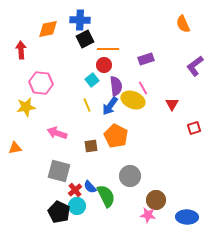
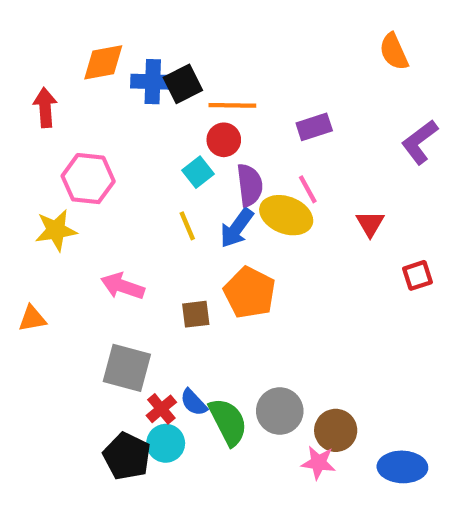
blue cross: (80, 20) -> (153, 82), moved
gray circle: (130, 176) -> (280, 411), moved

